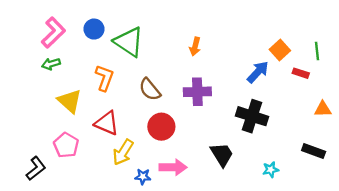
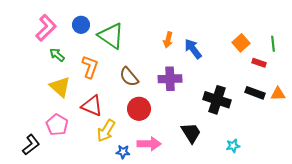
green arrow: (51, 64) -> (57, 55), moved, turned 56
blue arrow: (258, 72) -> (193, 49), moved, turned -80
black rectangle: (314, 151) -> (255, 93), moved

